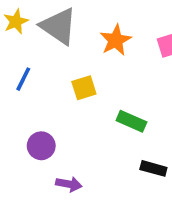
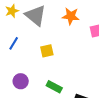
orange star: (116, 40) -> (71, 16), moved, turned 30
green rectangle: (131, 121) -> (54, 87), moved

